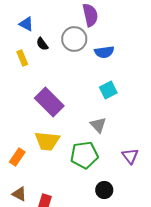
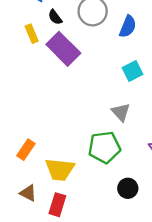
blue semicircle: (104, 52) -> (128, 27), turned -60
purple rectangle: (49, 102) -> (63, 49), moved
yellow trapezoid: (47, 141) -> (60, 170), moved

